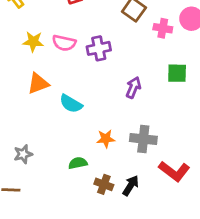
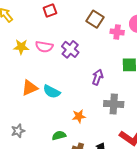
purple cross: (99, 48) -> (70, 49), turned -36
orange triangle: (38, 83) -> (30, 88), moved
gray cross: (143, 139) -> (114, 104), moved

